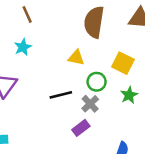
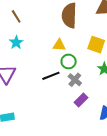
green circle: (97, 82) -> (69, 61), moved
purple rectangle: (81, 128) -> (81, 100), moved

